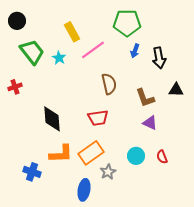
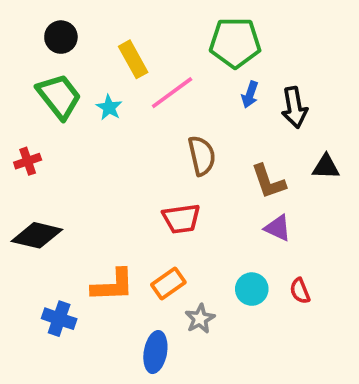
black circle: (17, 21) -> (61, 37), moved
black diamond: (52, 119) -> (37, 235), moved, turned -72
orange rectangle: (91, 153) -> (168, 283), size x0.7

